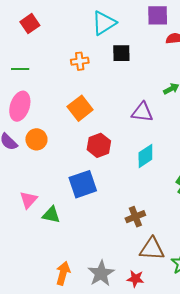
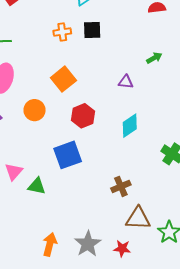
black square: (121, 53) -> (92, 30), moved
purple triangle: (142, 112) -> (126, 82), size x0.7
orange circle: (36, 139) -> (35, 110), moved

